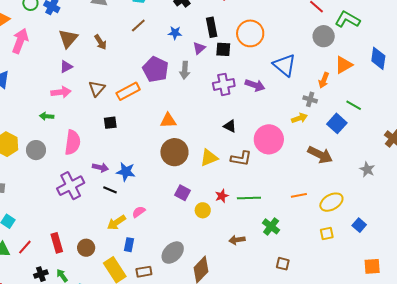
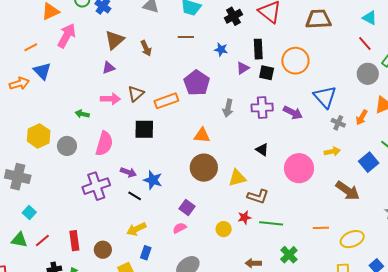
brown line: (138, 25) -> (186, 37), turned 35
gray arrow: (185, 70) -> (228, 108), moved
pink arrow: (61, 92) -> (110, 99), moved
gray cross: (310, 99) -> (338, 123), moved
black square: (110, 123) -> (144, 129), size x1.5
brown L-shape: (241, 158) -> (258, 196), moved
purple square: (182, 193) -> (187, 207), moved
pink semicircle: (139, 212) -> (180, 228), moved

